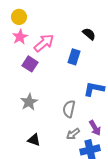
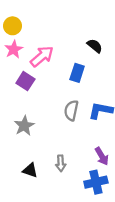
gray semicircle: (69, 109) -> (71, 110), moved
gray arrow: (73, 134) -> (61, 163), moved, turned -56

